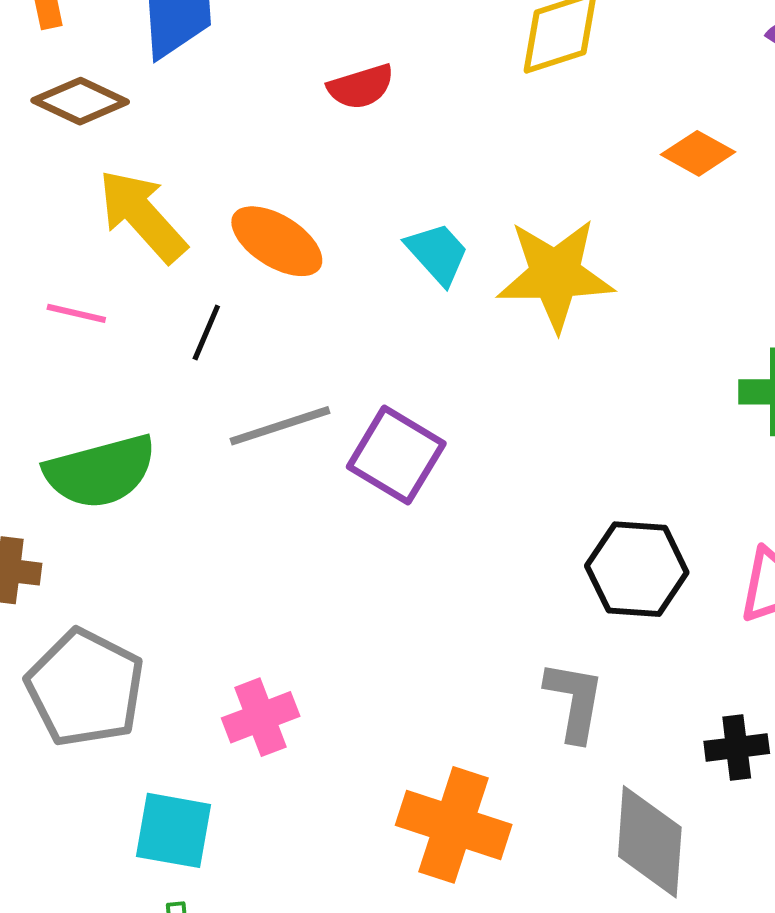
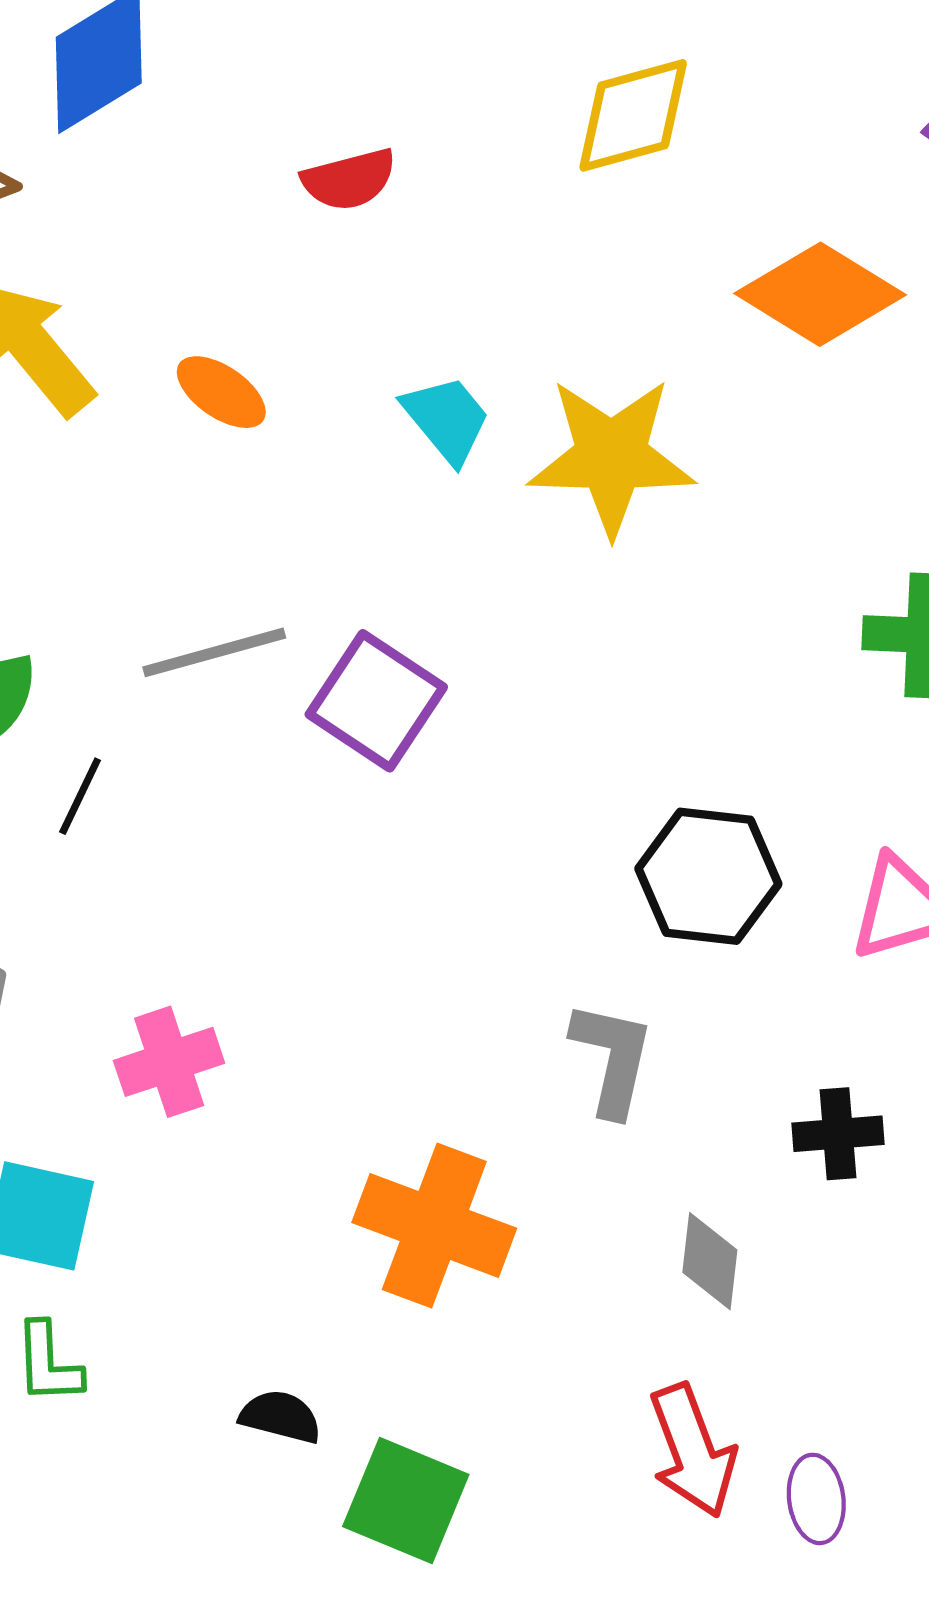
orange diamond: (698, 153) -> (820, 294), size x1.6
orange ellipse: (277, 241) -> (221, 392), size x0.7
black line: (206, 332) -> (80, 796), moved
gray diamond: (650, 842) -> (710, 1261), size x0.6

